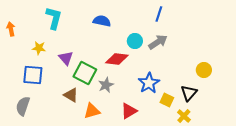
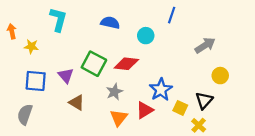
cyan circle: (135, 41) -> (146, 36), moved
gray arrow: (158, 42) -> (205, 45), moved
yellow star: (39, 48) -> (31, 46), moved
purple triangle: (66, 58) -> (66, 76), moved
green square: (85, 73) -> (94, 64), moved
orange triangle: (92, 111) -> (119, 118), moved, turned -36
red triangle: (129, 111) -> (145, 110), moved

